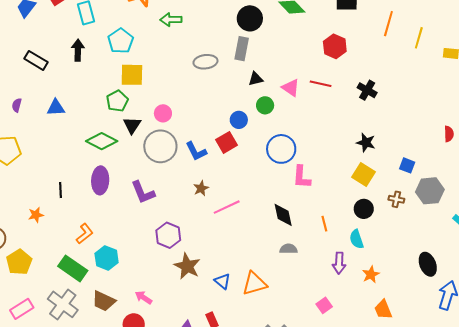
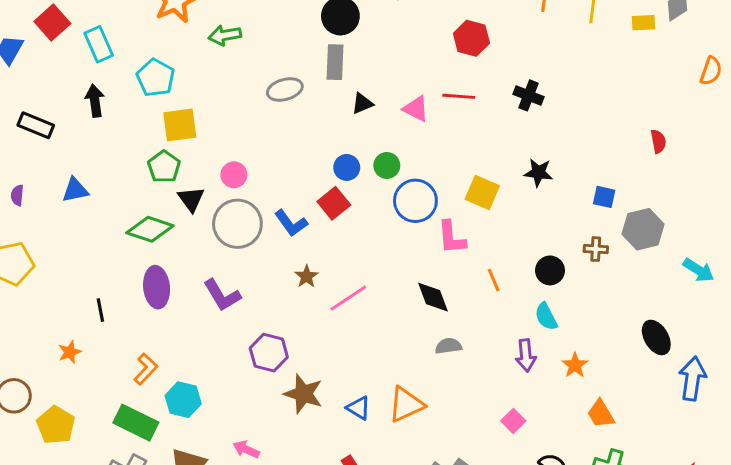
green circle: (265, 105) -> (387, 165), moved
yellow square: (363, 175) -> (482, 193), moved
orange line: (324, 224) -> (494, 280), moved

